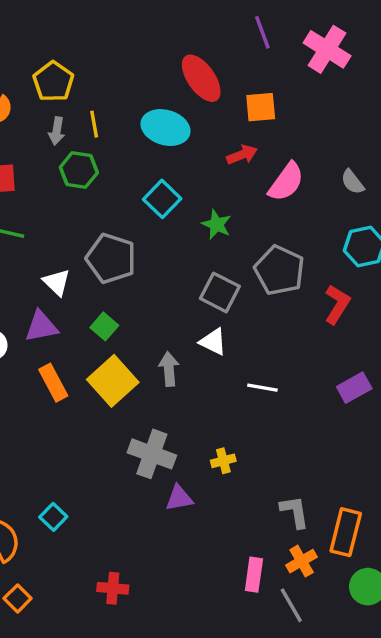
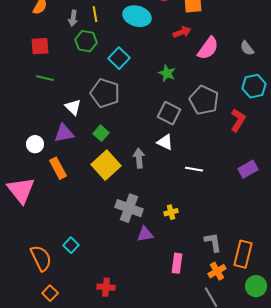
cyan square: (162, 199) -> (119, 58), moved
orange rectangle: (53, 383) -> (58, 168), moved
pink rectangle: (254, 575) -> (177, 263), moved

